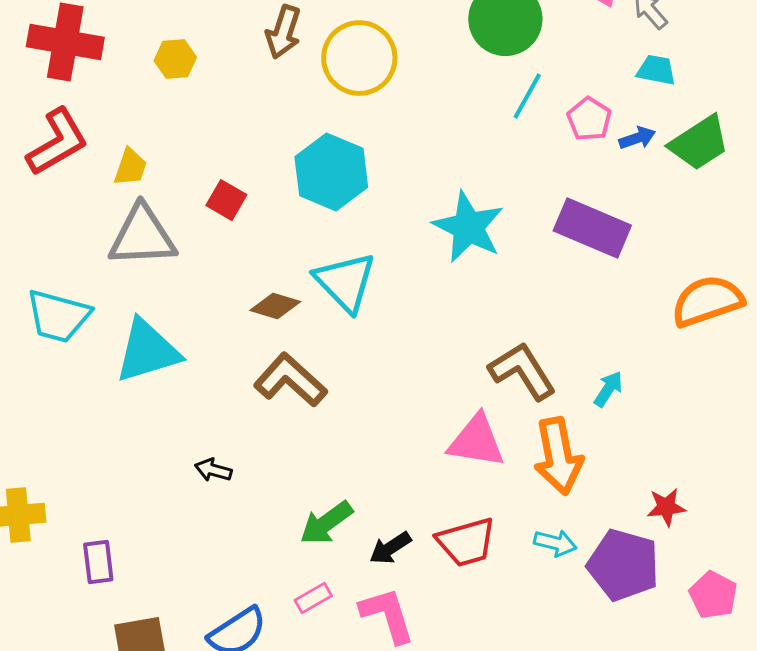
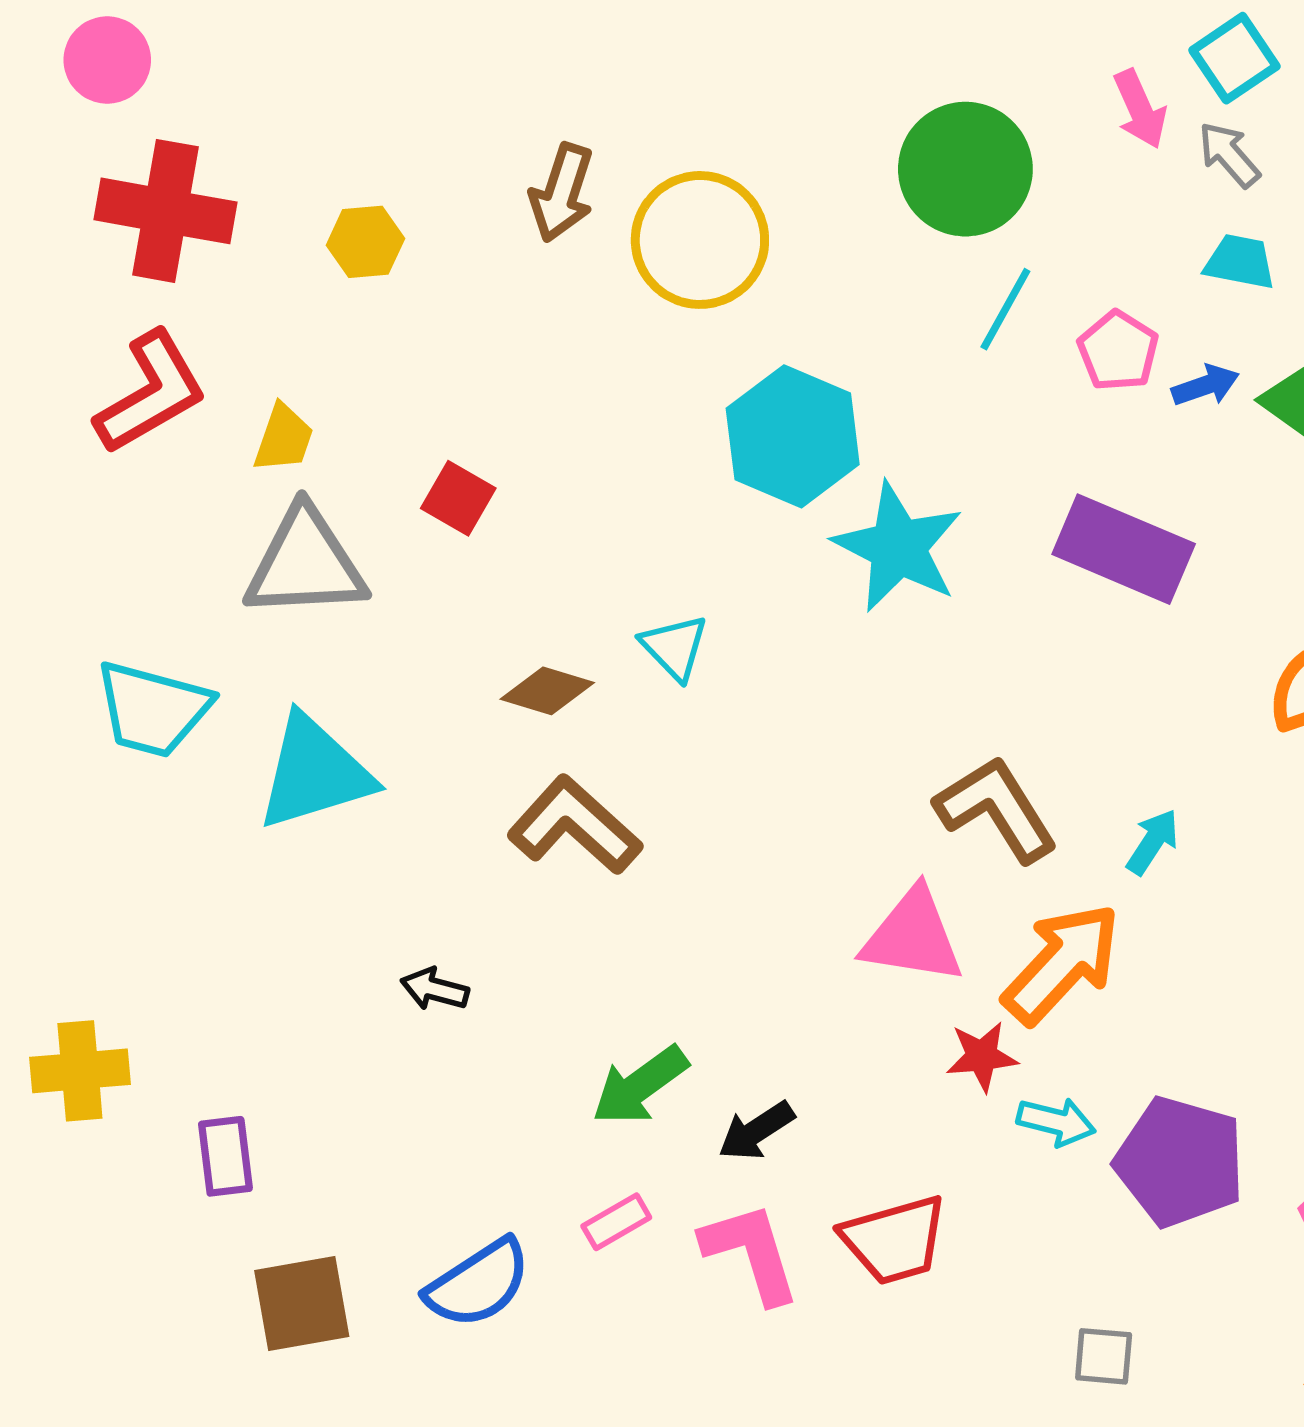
cyan hexagon: (331, 172) -> (793, 436), moved
cyan triangle: (345, 282) -> (675, 647), size x0.6
orange arrow: (558, 456) -> (1062, 964), turned -126
red star: (666, 507) -> (982, 1056), moved
red trapezoid: (466, 542) -> (894, 1240), moved

